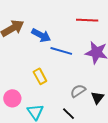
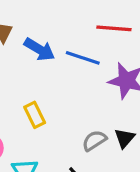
blue line: (61, 51) -> (83, 58), moved
black triangle: (97, 98) -> (125, 138), moved

